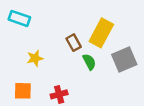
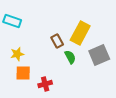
yellow star: (35, 58) -> (17, 54), moved
orange square: (23, 91) -> (23, 73), moved

